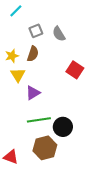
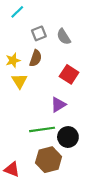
red square: (75, 70) -> (69, 74), moved
purple triangle: (33, 93) -> (58, 105), moved

